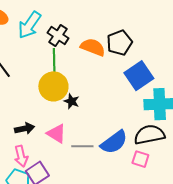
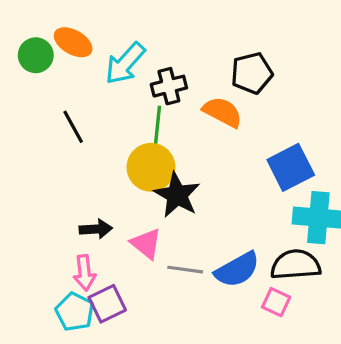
black cross: (58, 35) -> (169, 86), turned 35
black pentagon: (119, 43) -> (252, 73), moved
black star: (72, 101) -> (177, 195), size x1.8

